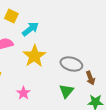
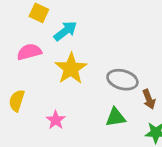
green triangle: (66, 91) -> (115, 117), turned 42

